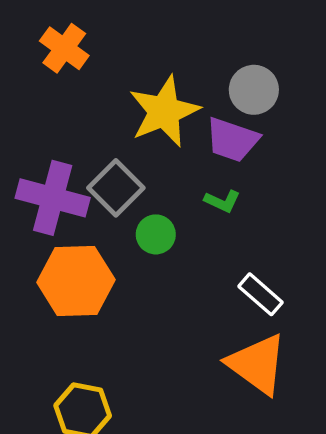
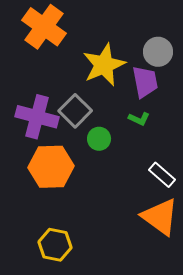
orange cross: (64, 48) -> (44, 27), size x1.5
purple trapezoid: (232, 140) -> (145, 82), turned -120

